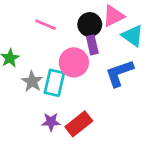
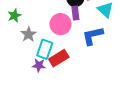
cyan rectangle: (54, 83) -> (45, 49), moved
red rectangle: (79, 124) -> (59, 58), moved

